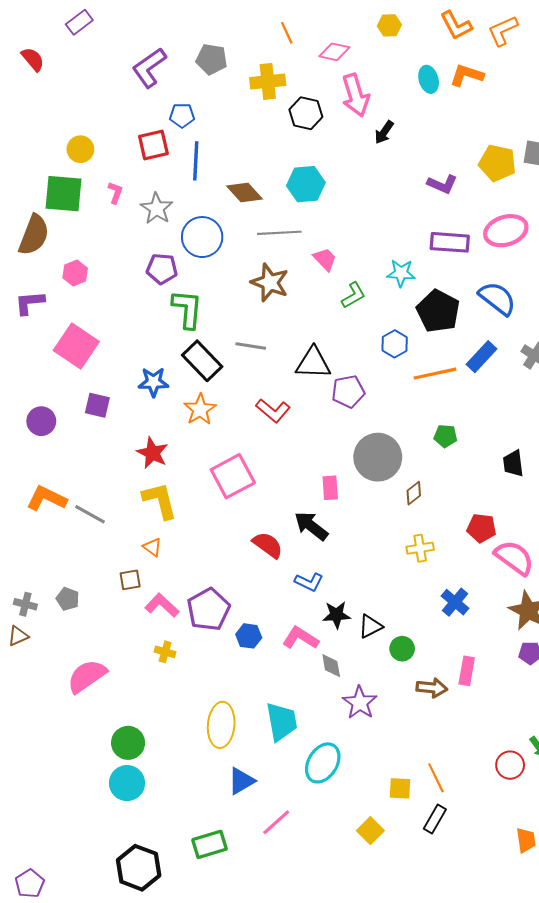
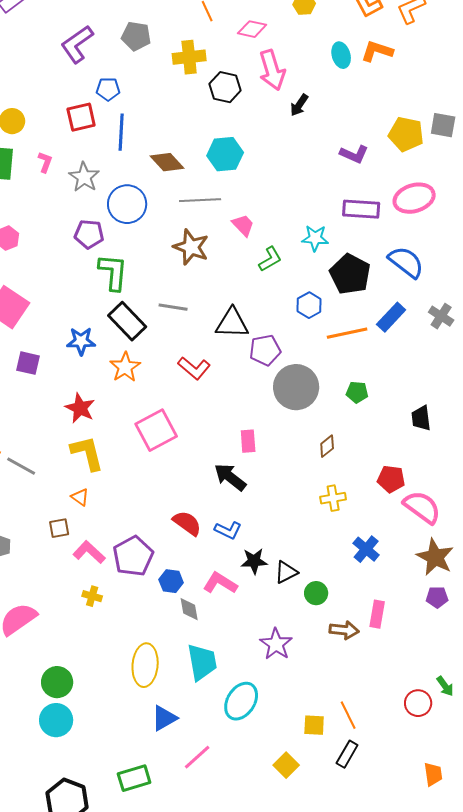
gray circle: (378, 457) -> (296, 387), moved
red semicircle: (268, 545) -> (187, 523), moved
gray diamond: (331, 666) -> (189, 609), moved

